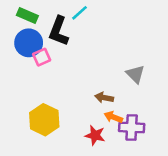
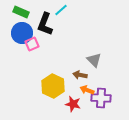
gray triangle: (135, 74) -> (94, 60), moved
yellow hexagon: (44, 120) -> (53, 86), moved

